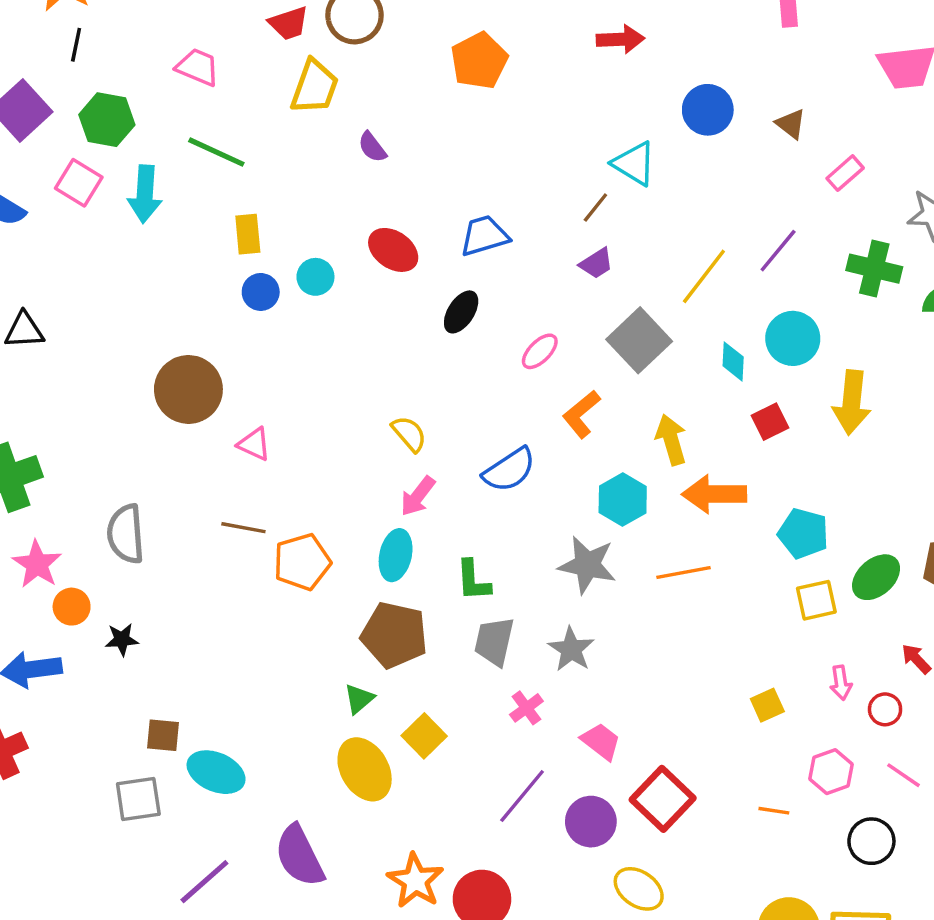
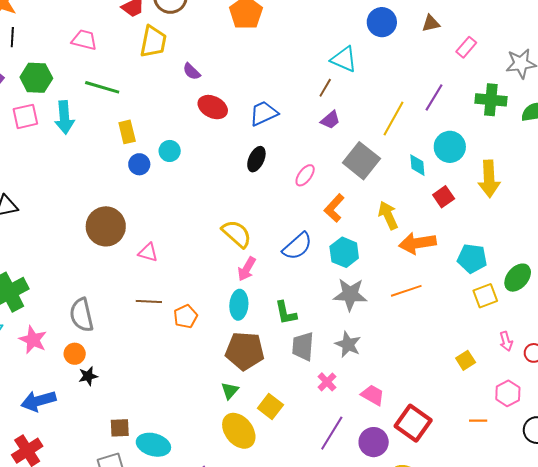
brown triangle: (791, 124) -> (431, 23), turned -42
pink square: (79, 183) -> (25, 116), turned -36
red ellipse: (393, 250) -> (213, 107), moved
yellow semicircle: (409, 434) -> (237, 234), size x1.4
cyan hexagon: (623, 500) -> (344, 252), moved
orange pentagon: (302, 562) -> (186, 316), size x0.7
orange circle: (72, 607) -> (75, 354), moved

